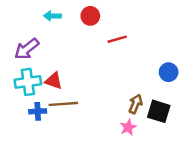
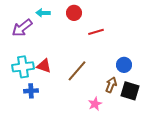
purple arrow: (27, 49) -> (22, 28), moved
blue circle: (169, 72) -> (124, 65), moved
brown line: (63, 104) -> (77, 71), moved, turned -45
pink star: (128, 127) -> (95, 104), moved

